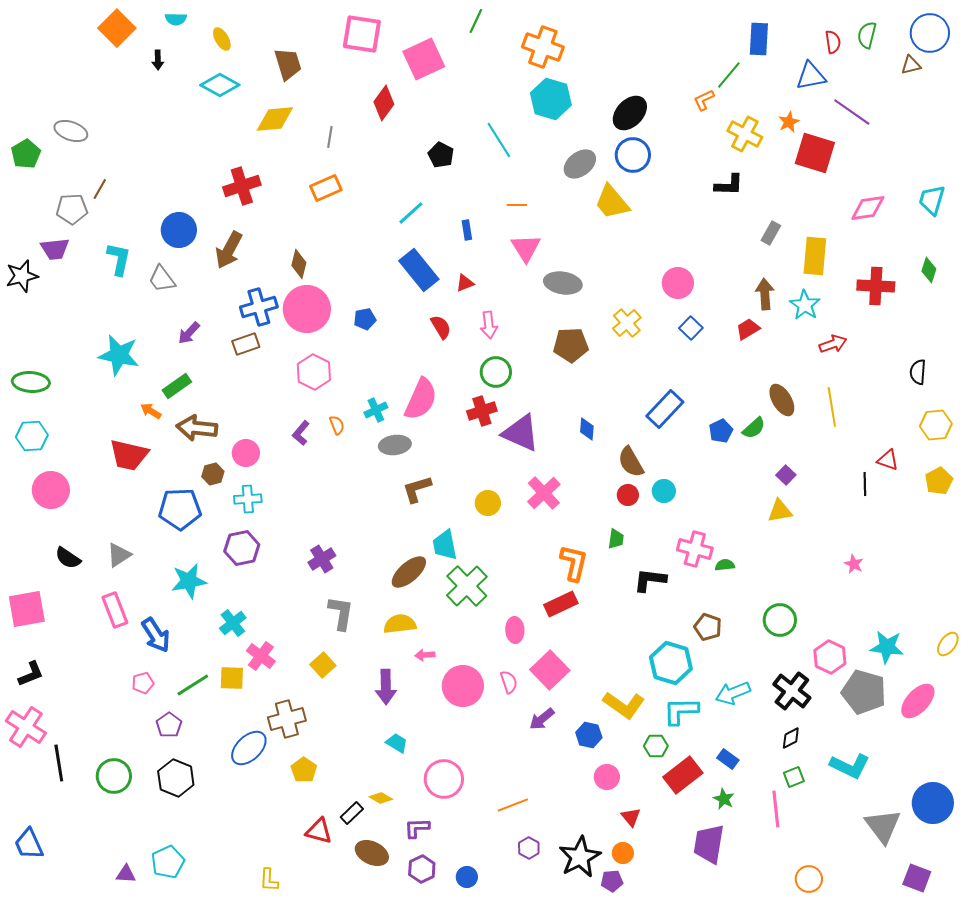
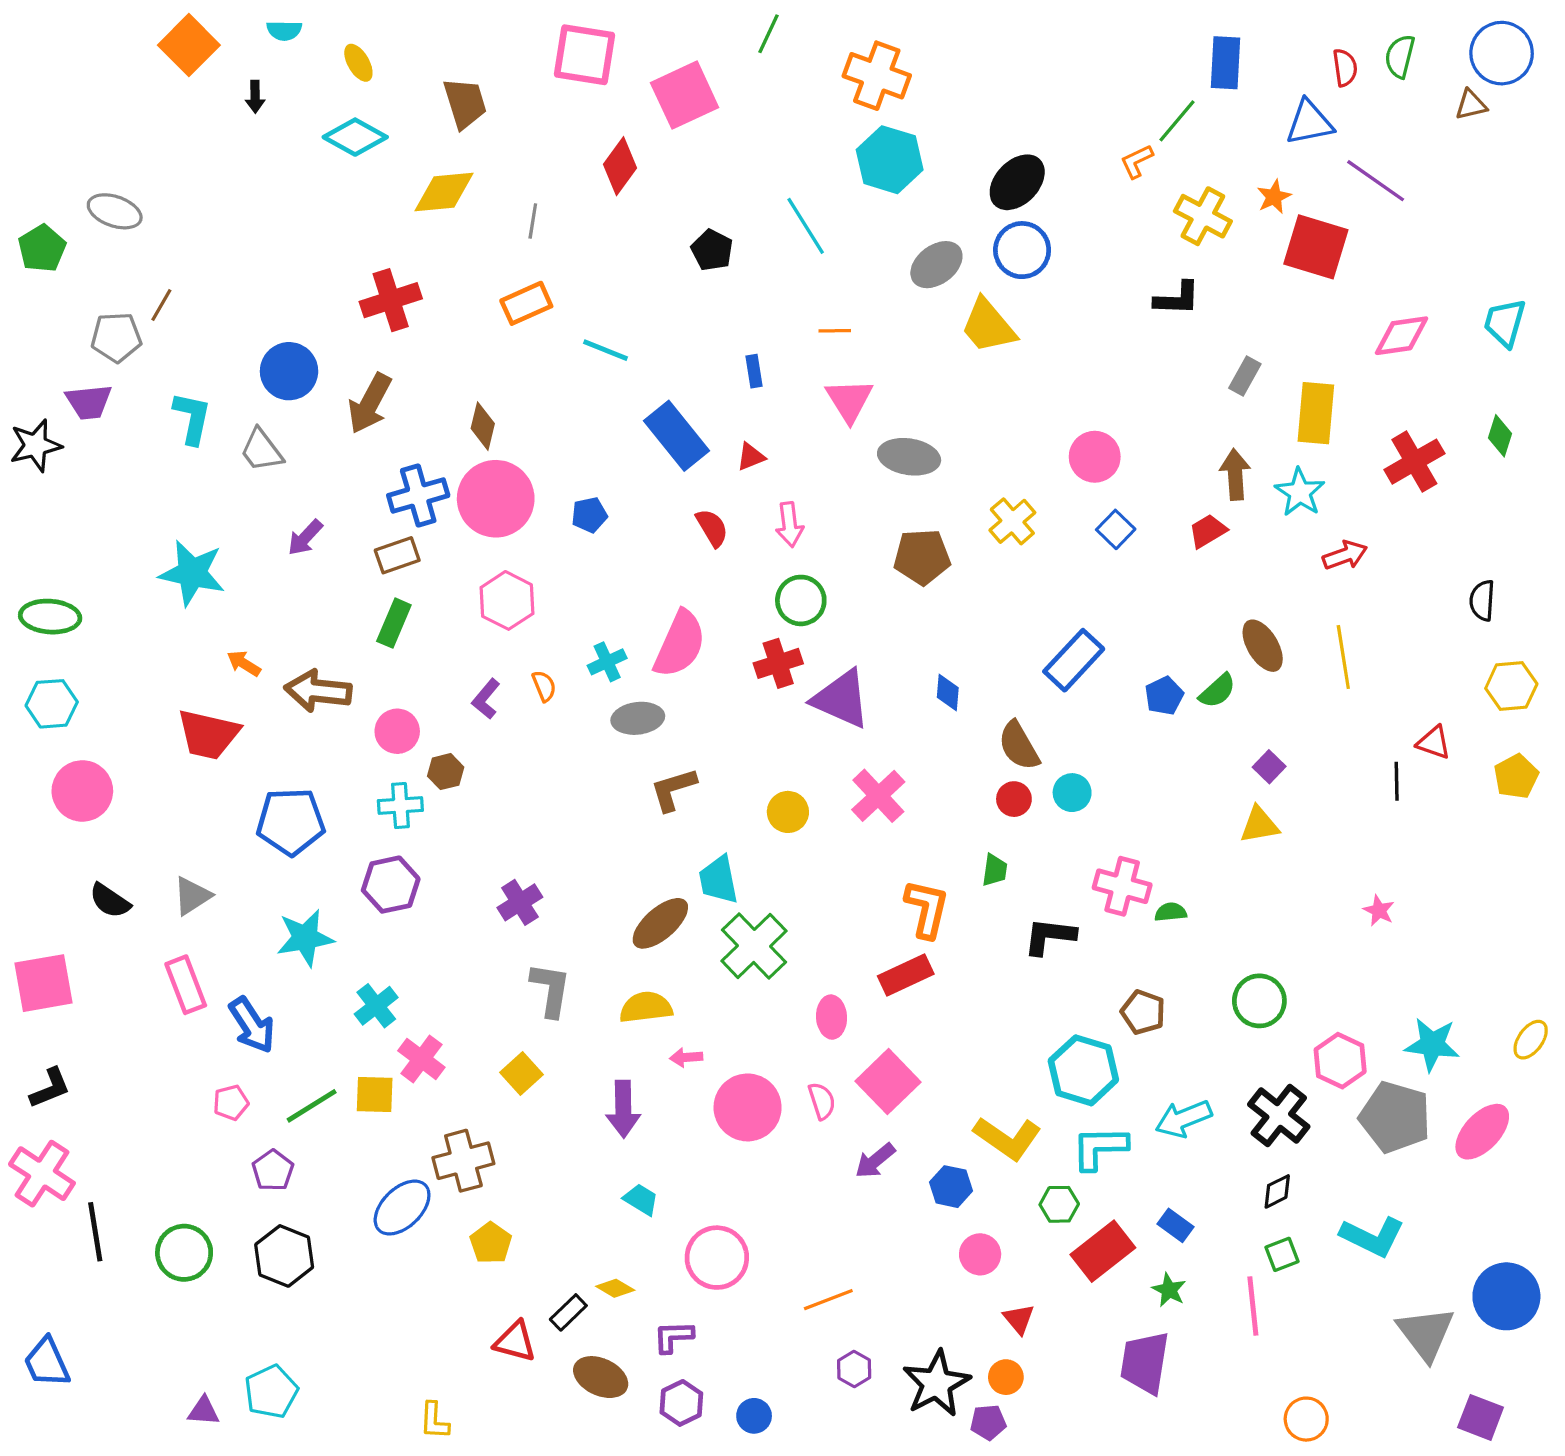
cyan line: (411, 213) -> (605, 350), moved, turned 64
red cross: (876, 286) -> (1414, 462), turned -33
green rectangle: (177, 386) -> (394, 623), moved, turned -32
brown hexagon: (213, 474) -> (446, 772), moved

